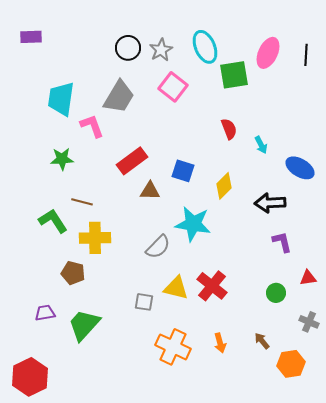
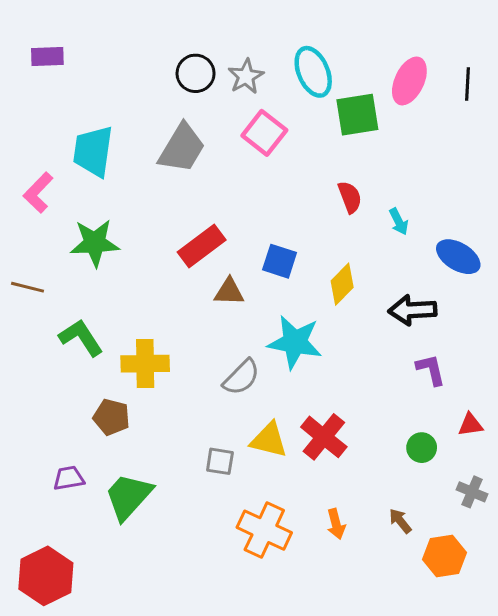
pink L-shape: (92, 126) -> (38, 192), moved, turned -116
green star: (62, 159) -> (95, 243), size x1.4
brown line: (82, 202) -> (27, 287), moved

